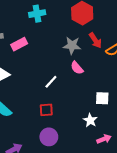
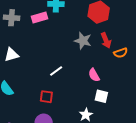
pink rectangle: (19, 44) -> (40, 17), moved
pink semicircle: (77, 68) -> (94, 75), moved

